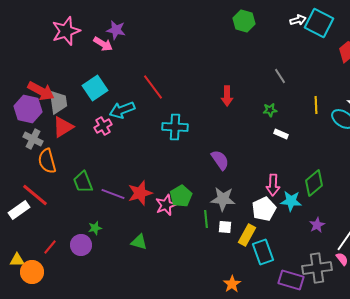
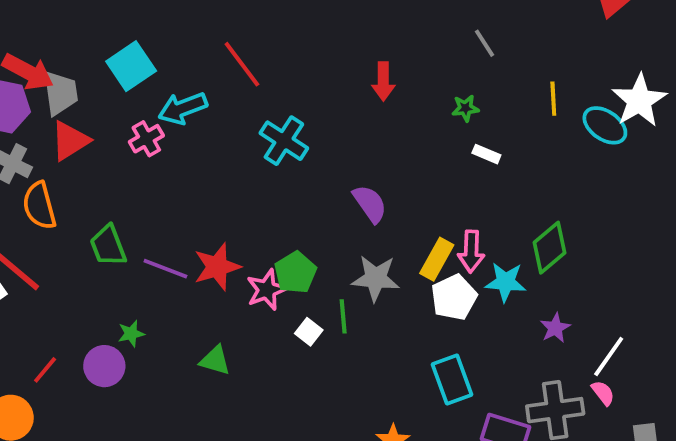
cyan cross: (175, 127) -> (284, 141), turned 30
white square: (225, 227) -> (309, 332), moved, turned 32
yellow rectangle: (247, 235) -> (437, 259), moved

